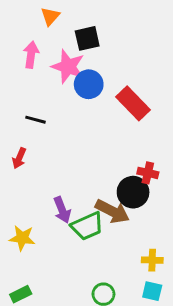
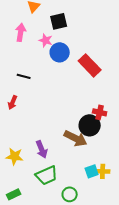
pink star: (68, 67) -> (46, 40), size x0.6
purple arrow: (62, 210) -> (42, 149), moved
green trapezoid: (87, 226) -> (47, 175), moved
cyan square: (152, 291) -> (92, 171), moved, turned -32

